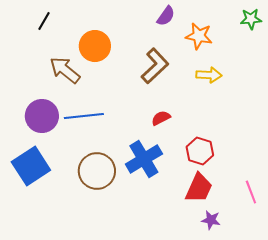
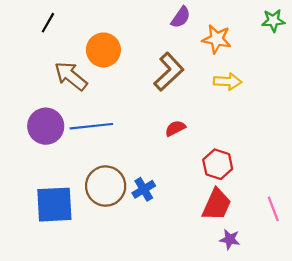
blue cross: (144, 159) -> (144, 189), moved, size x0.6
blue square: (31, 166) -> (54, 205), moved, turned 30

